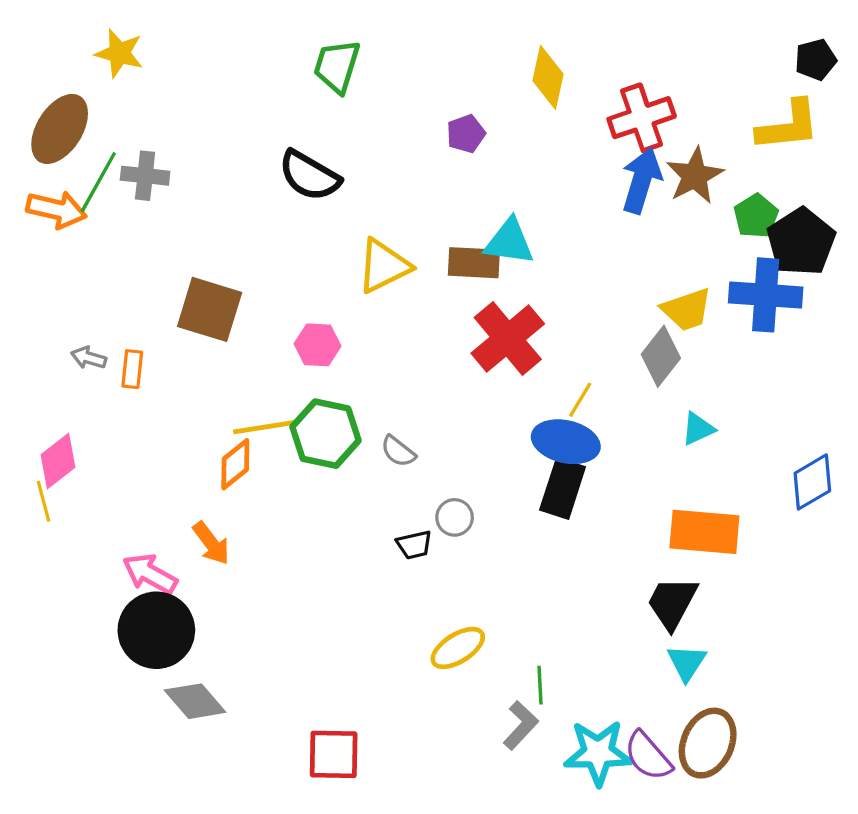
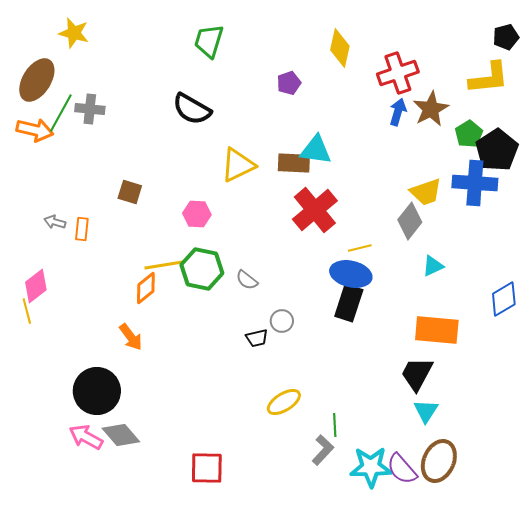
blue arrow: (642, 181) -> (398, 112), size x0.7
brown square: (210, 309) -> (130, 192), size x0.6
yellow line: (580, 400) -> (360, 248), turned 45
pink arrow: (150, 574) -> (86, 437), moved

